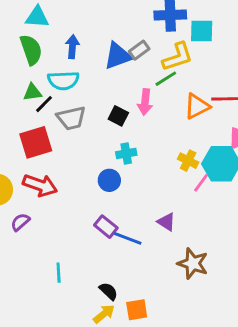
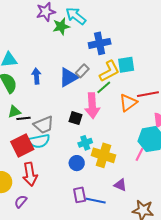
cyan square: (202, 31) -> (126, 65), moved
cyan semicircle: (63, 80) -> (39, 141), moved
pink arrow: (145, 102) -> (92, 106), size x1.4
black line: (44, 104) -> (24, 118), turned 48
yellow cross: (188, 161) -> (104, 155), moved, size x1.6
red arrow: (40, 185) -> (30, 174), turned 70
purple rectangle: (106, 227) -> (80, 195), turned 49

